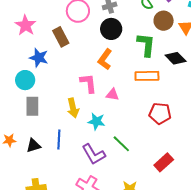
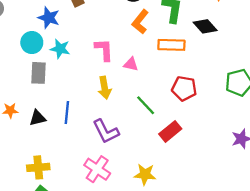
orange L-shape: (105, 59) -> (140, 22), moved
yellow arrow: (73, 108) -> (105, 88), moved
cyan star: (96, 121) -> (60, 49), moved
green line: (121, 144) -> (146, 105), moved
red rectangle: (164, 162) -> (170, 131), moved

